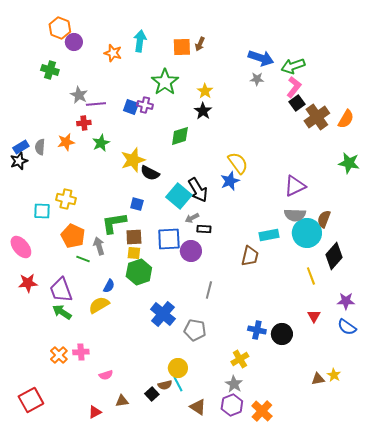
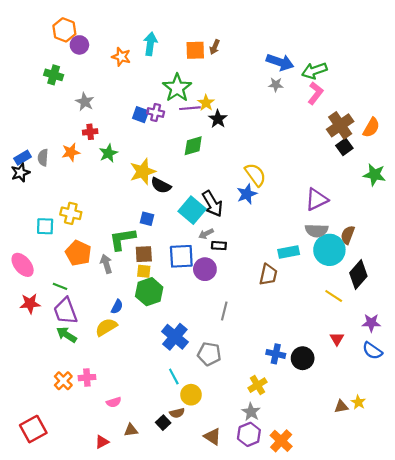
yellow star: (205, 91) -> (206, 103), moved
black square: (297, 103) -> (344, 147), moved
purple line: (96, 104) -> (190, 108), moved
green line: (83, 259) -> (60, 286), moved
yellow line: (311, 276) -> (334, 296), turned -36
cyan line: (178, 384) -> (174, 376), moved

